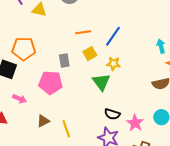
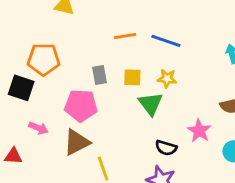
blue line: (113, 36) -> (166, 41), turned 75
yellow square: (90, 54) -> (132, 77), moved, turned 32
brown triangle: (43, 121) -> (77, 142), moved, size x1.5
pink star: (135, 123) -> (199, 131), moved

